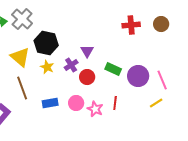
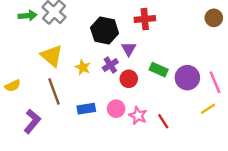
red cross: (131, 25) -> (145, 19), moved
black hexagon: (46, 43) -> (105, 31), moved
red line: (115, 103) -> (163, 121), moved, turned -40

